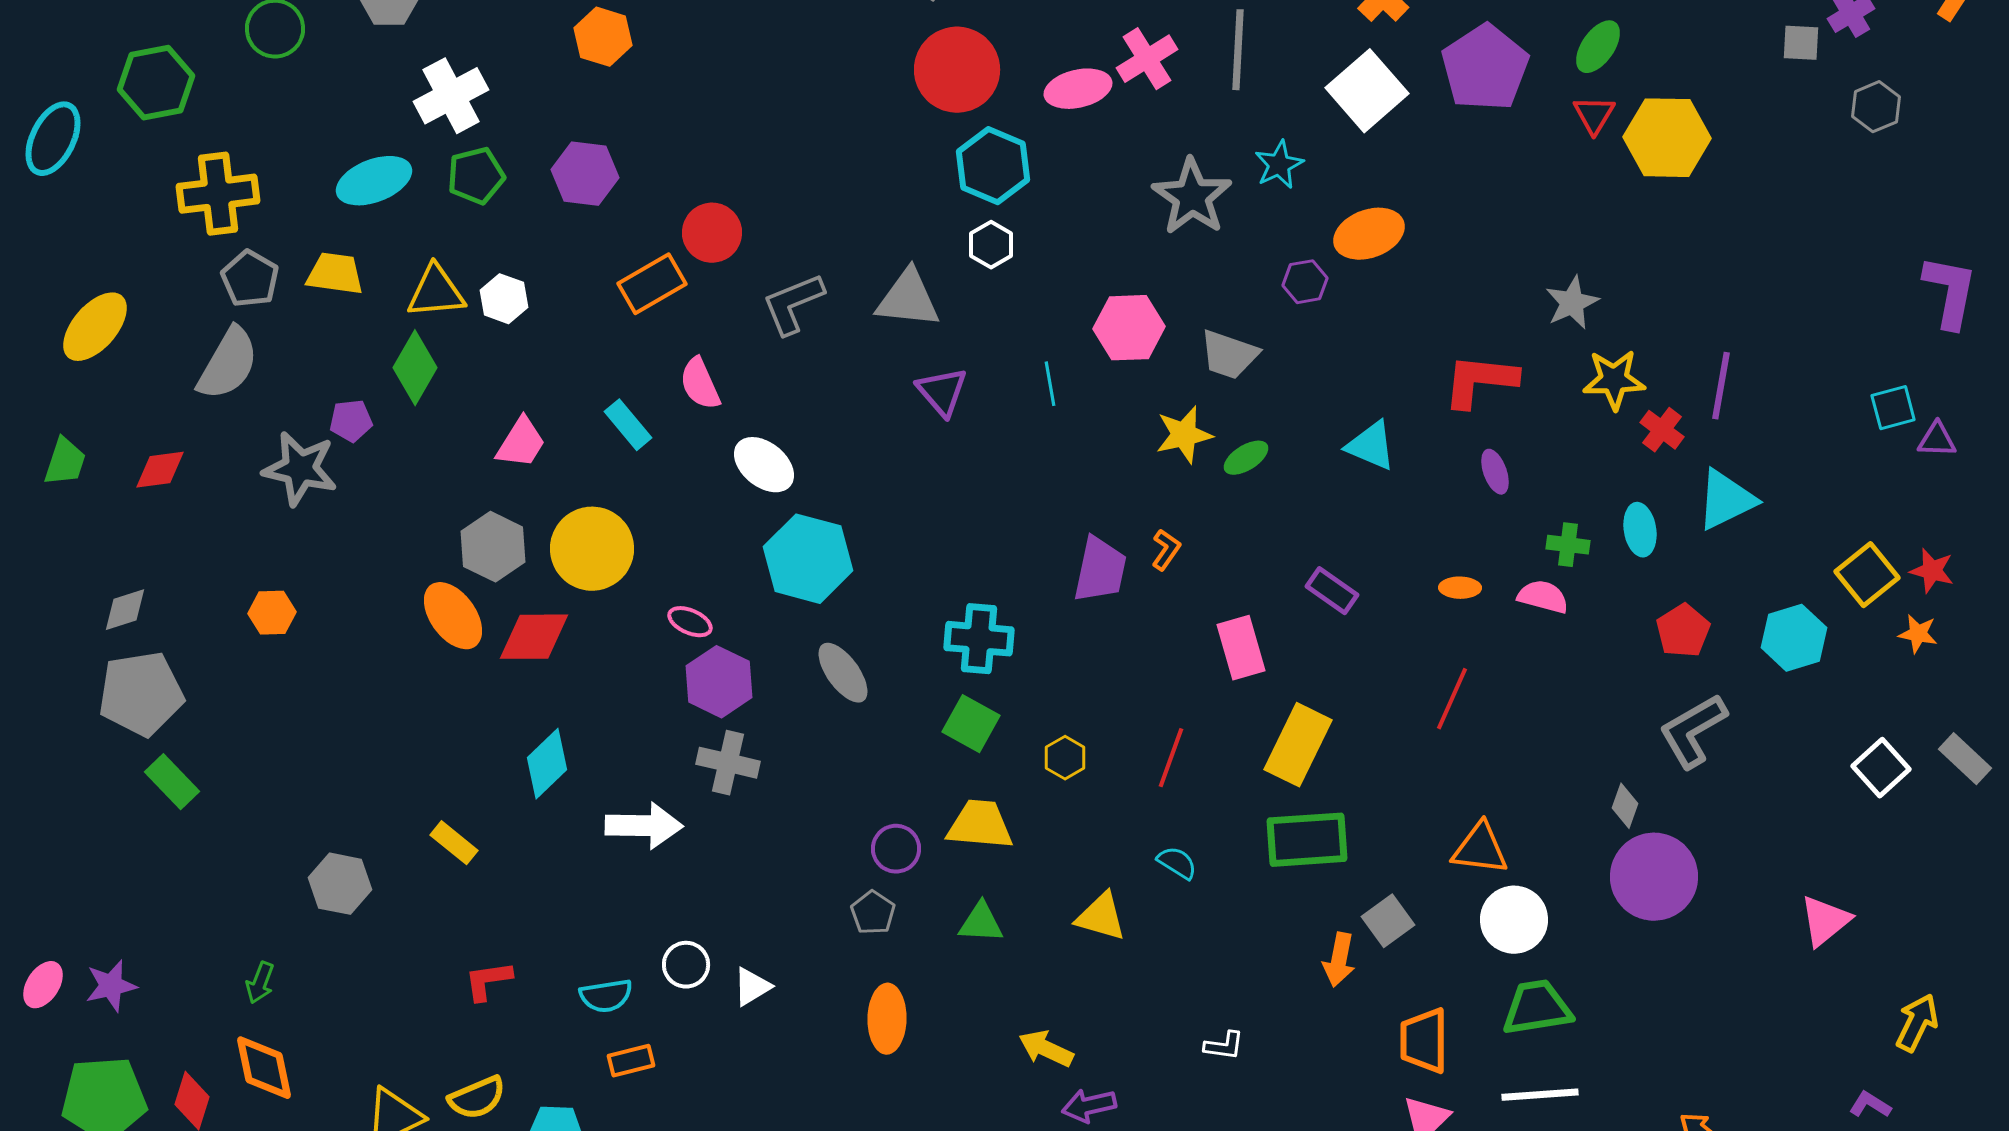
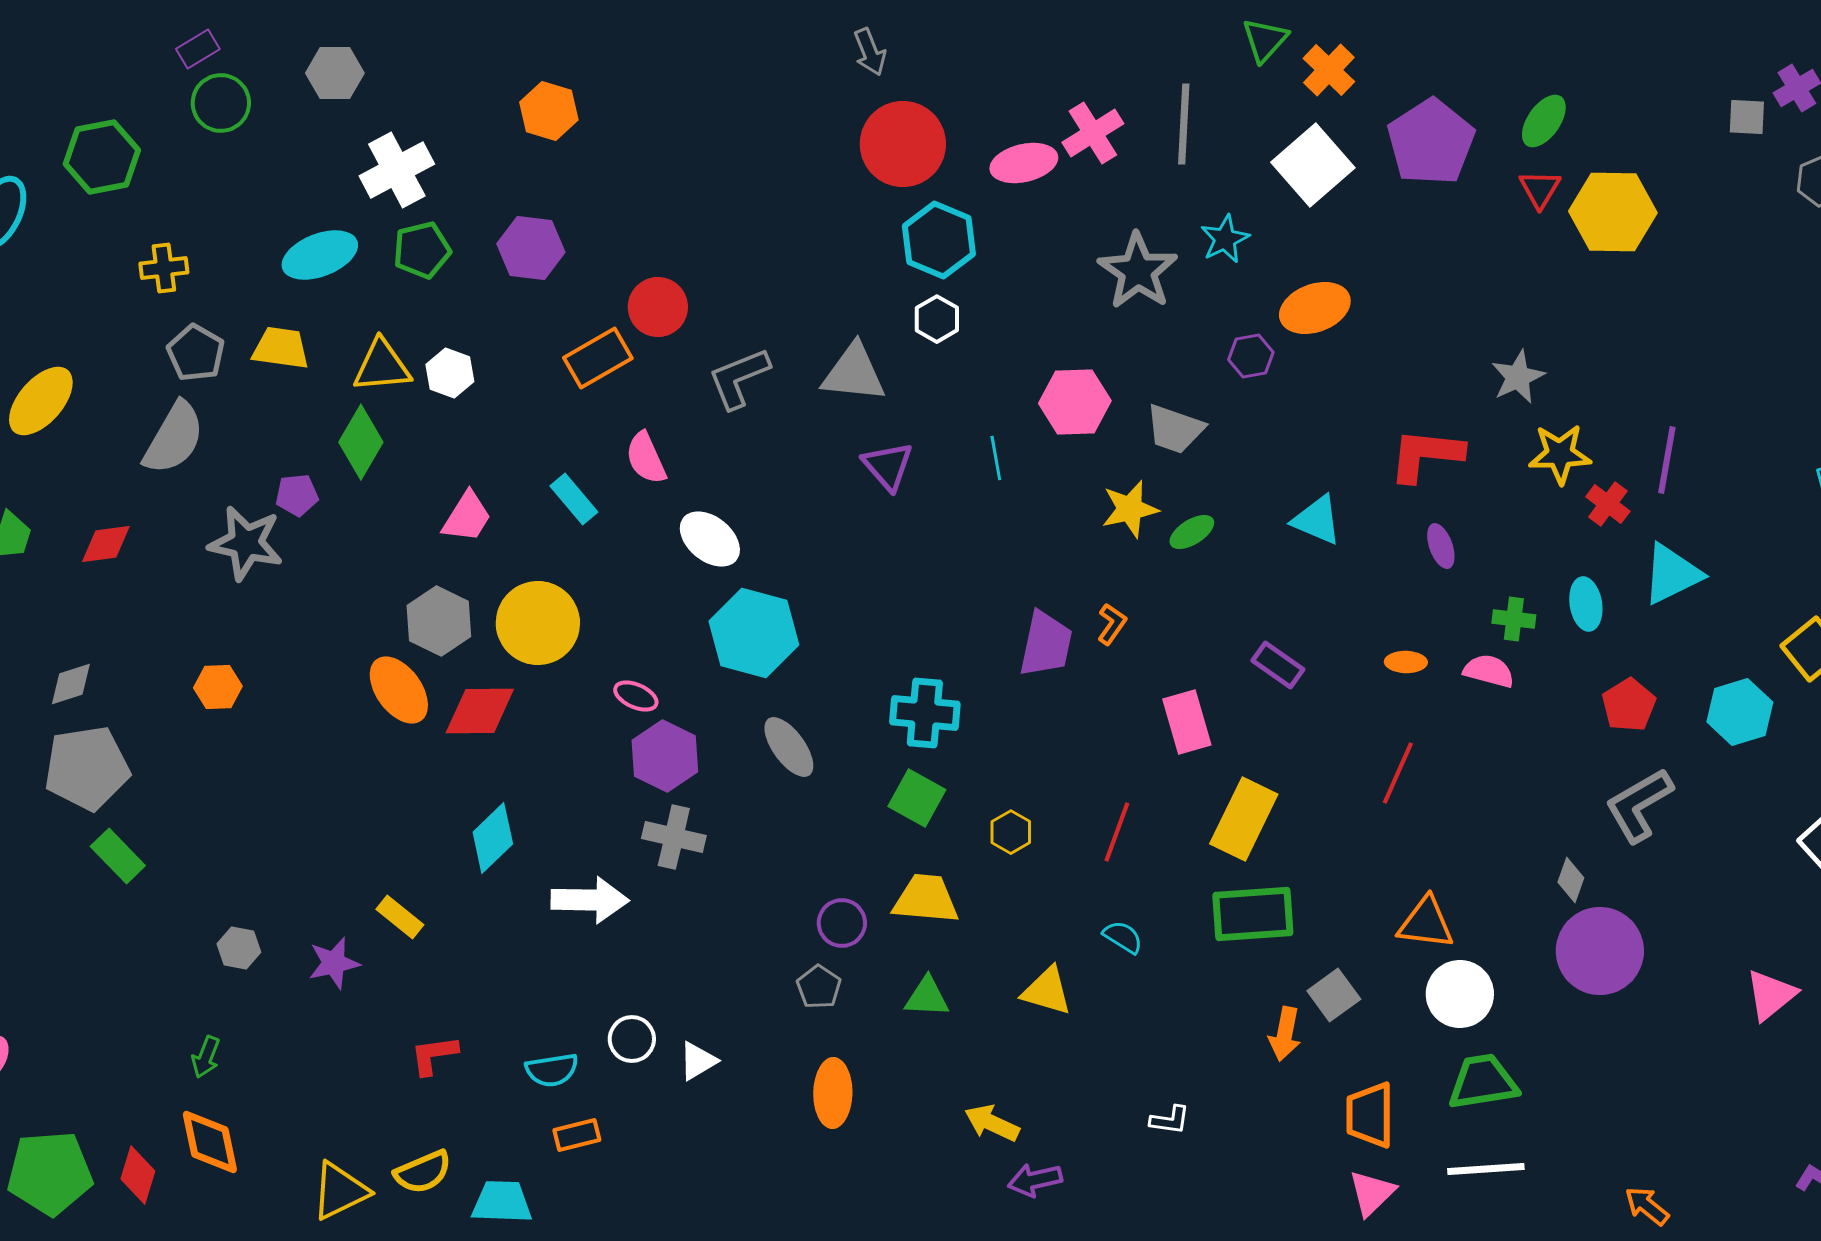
yellow cross: (218, 194) -> (164, 268), size x0.6
gray hexagon: (340, 884) -> (239, 948), moved, size x0.7
purple star: (111, 986) -> (334, 963), moved

